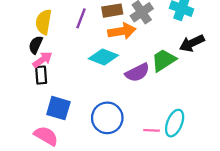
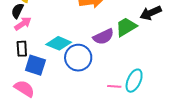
cyan diamond: (103, 57) -> (59, 43), moved
black rectangle: (41, 75) -> (22, 49), moved
blue circle: (107, 118) -> (78, 58), moved

